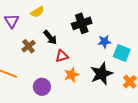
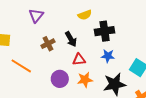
yellow semicircle: (37, 12) -> (85, 15), moved
blue star: (104, 42) -> (108, 56), moved
purple circle: (42, 87) -> (60, 79), moved

